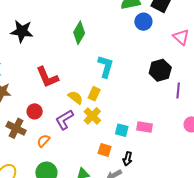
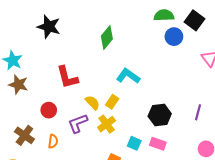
cyan L-shape: (106, 66) -> (128, 76), turned -80
black hexagon: (160, 70) -> (160, 115), moved
brown cross: (16, 128) -> (24, 135), moved
orange semicircle: (43, 141) -> (53, 141), turned 136

